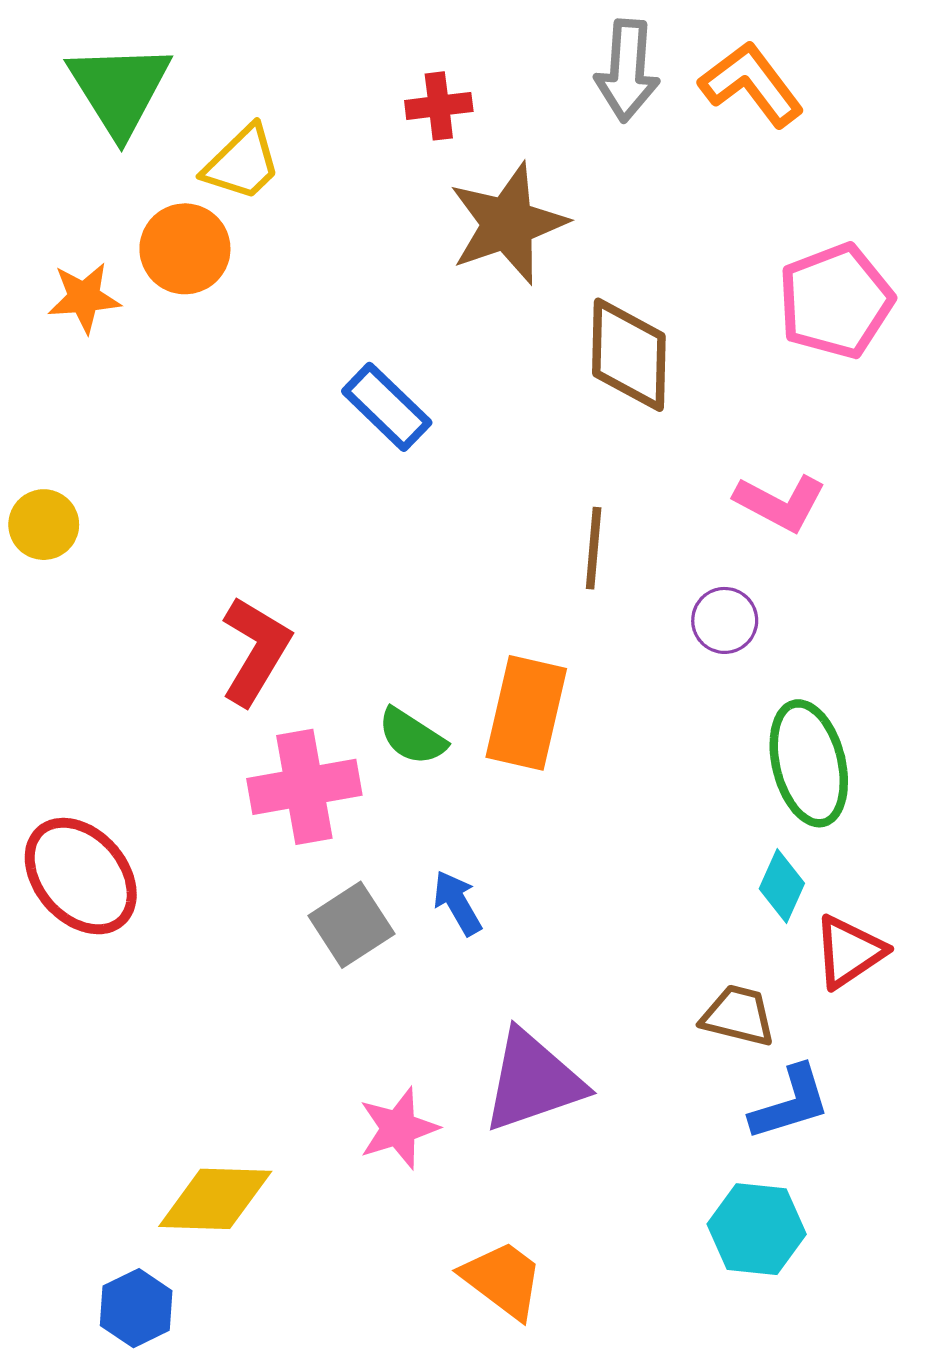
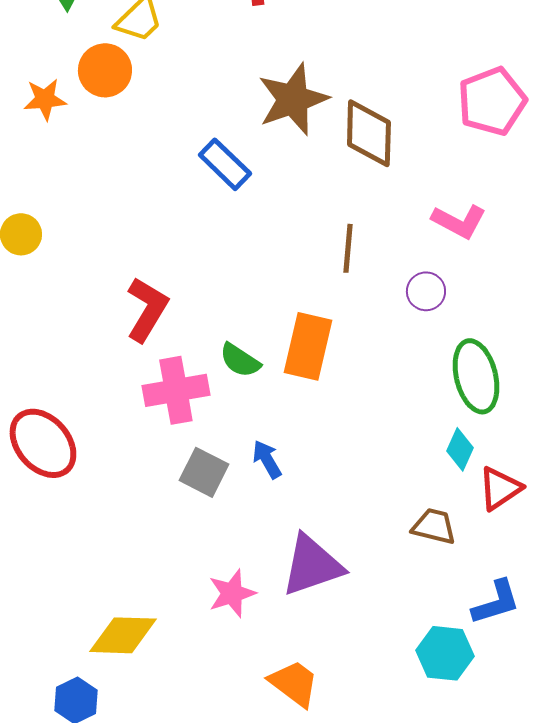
brown star: (508, 224) -> (293, 99), moved
gray square: (351, 925) -> (204, 472), turned -30
blue L-shape: (790, 1103) -> (496, 602), moved

